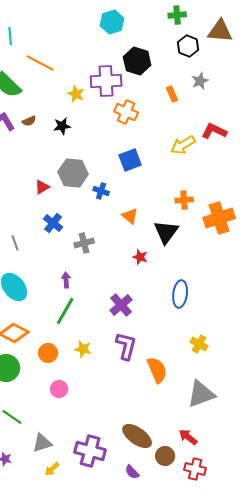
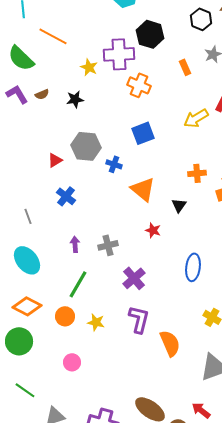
orange triangle: (130, 216) -> (143, 189), size x1.5
black triangle: (166, 232) -> (179, 205), size x0.6
gray cross: (84, 243) -> (108, 245), moved
purple arrow: (66, 280) -> (75, 244), moved
orange circle: (48, 353) -> (65, 316), moved

